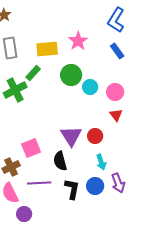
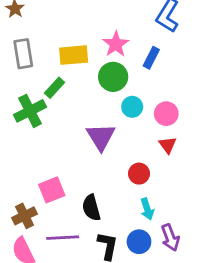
blue rectangle: (117, 51) -> (151, 58), moved, turned 63
green circle: (71, 75) -> (113, 77), moved
purple triangle: (71, 136) -> (101, 137), moved

